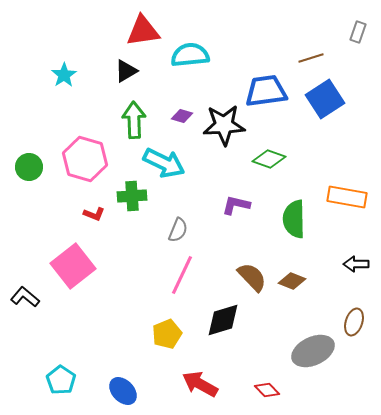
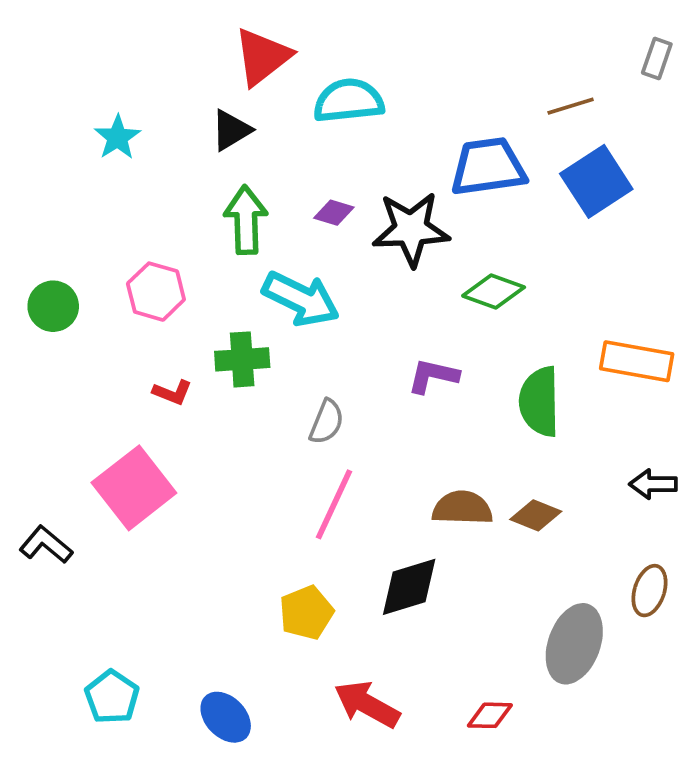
red triangle: (143, 31) -> (262, 57), turned -30
pink hexagon: (85, 159) -> (156, 292), size x0.7
brown semicircle: (252, 277) -> (462, 508), turned -44
gray ellipse: (313, 351) -> (574, 644), turned -45
red diamond: (267, 390) -> (490, 715), turned -45

